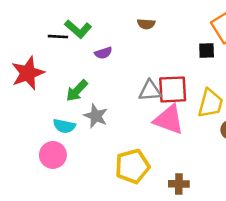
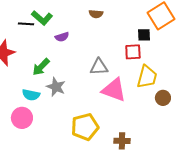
red square: (173, 89) -> (133, 52), moved, size x0.7

